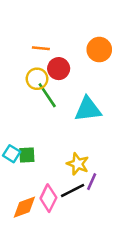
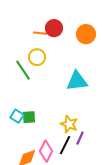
red circle: (59, 69) -> (54, 28), moved
green line: (47, 95) -> (23, 70), moved
black line: (73, 191) -> (65, 145), turned -36

